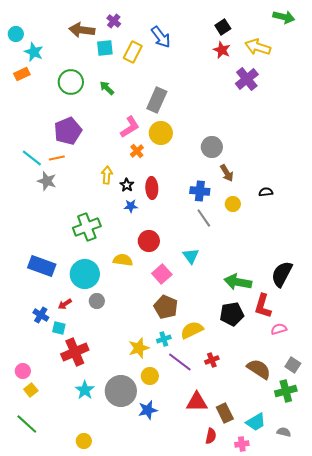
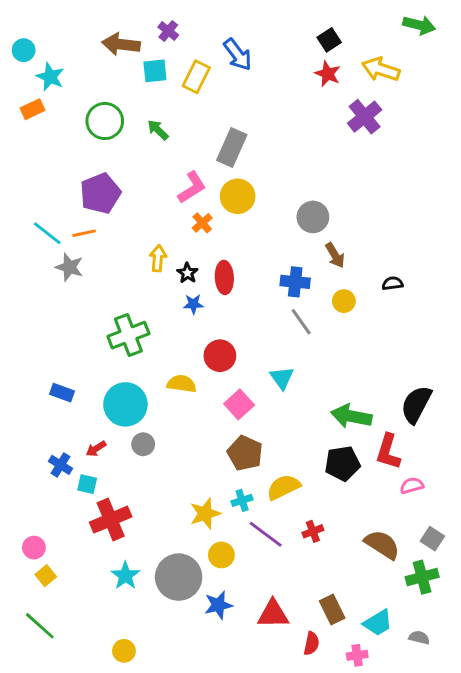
blue rectangle: (42, 266) -> (62, 393), size x0.6
red triangle: (197, 402) -> (273, 614), moved

